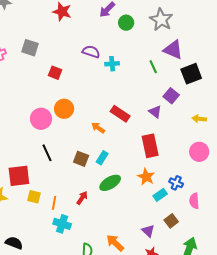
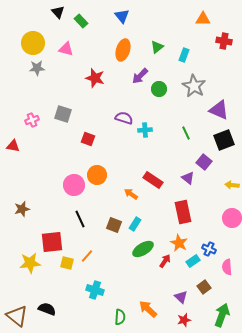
purple triangle: (173, 50) -> (219, 110), moved
red arrow: (82, 198) -> (165, 261), moved
orange line: (54, 203) -> (87, 256), moved, turned 32

